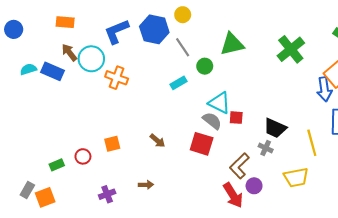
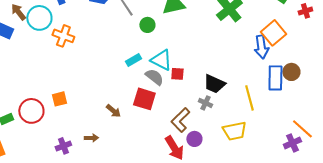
cyan rectangle: (178, 83) -> (133, 60), moved
brown arrow: (157, 141) -> (113, 111), moved
red circle: (83, 156) -> (31, 111), size x1.6
purple cross: (107, 194) -> (63, 146), moved

